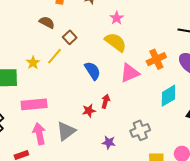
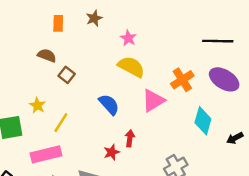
brown square: (70, 37) -> (67, 75), moved
yellow line: (54, 56) -> (61, 123), moved
cyan diamond: (168, 96) -> (203, 121), turned -35

